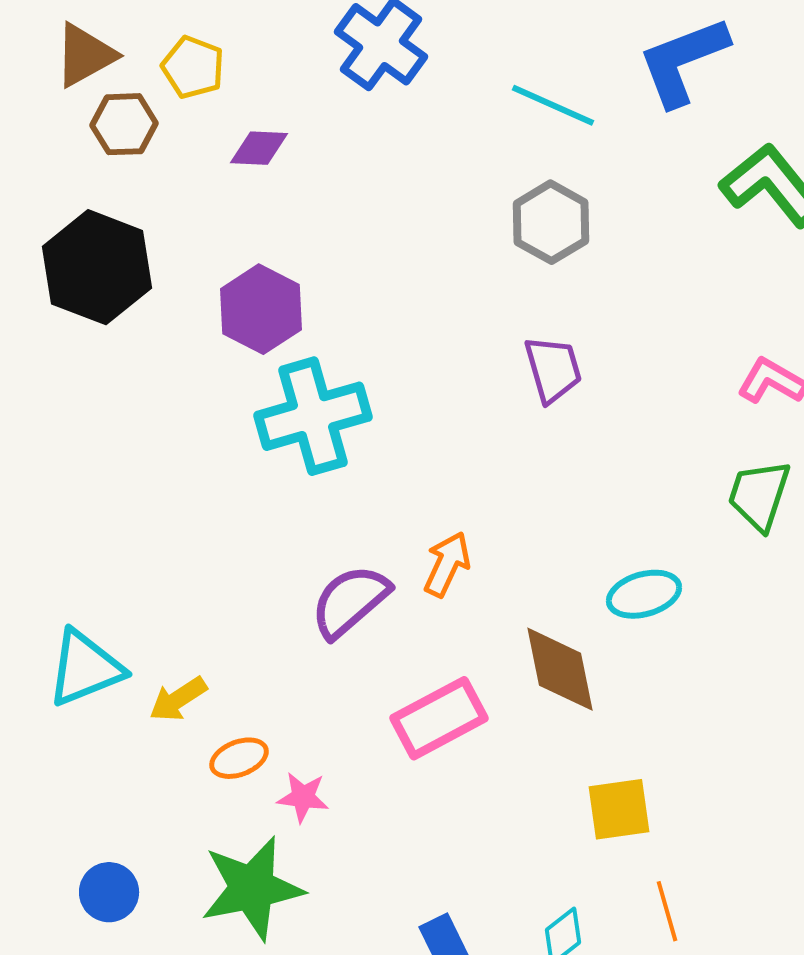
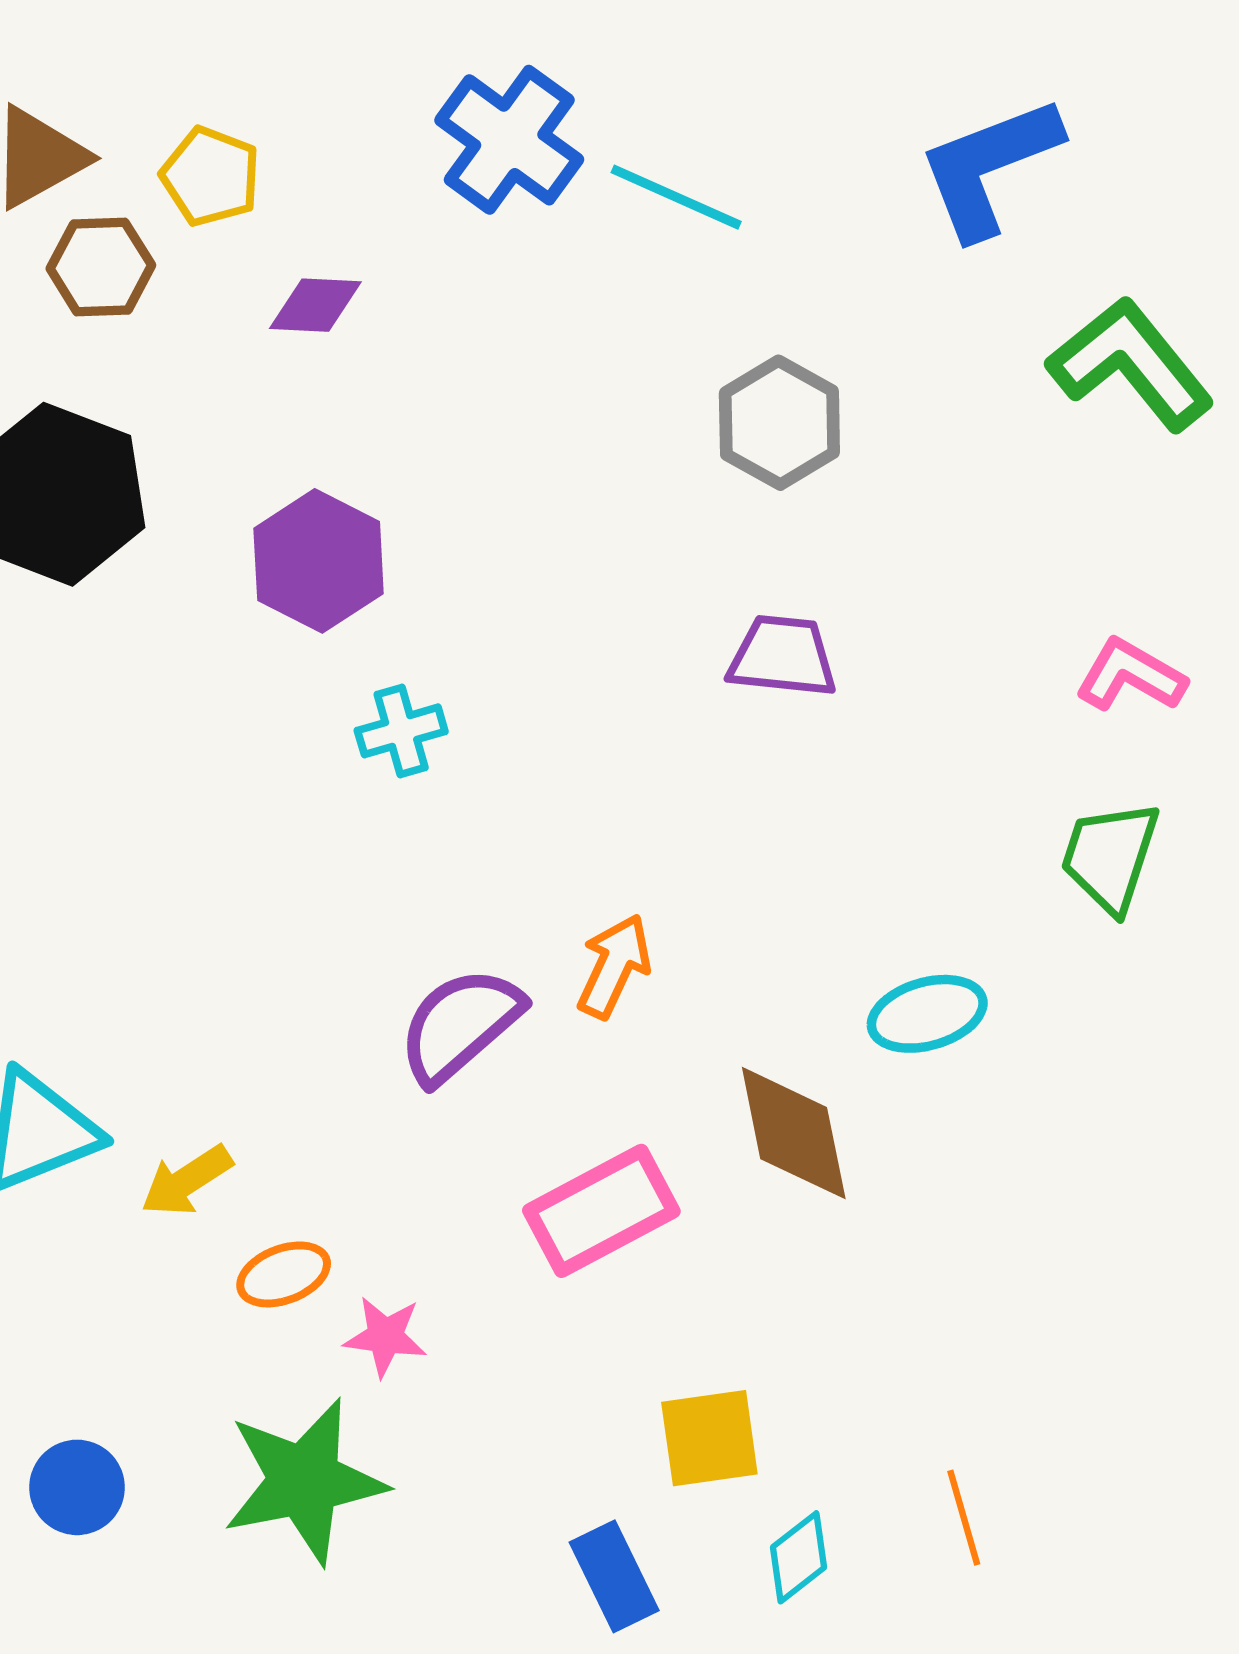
cyan line: (553, 105) -> (676, 197), moved
purple trapezoid: (553, 369) -> (783, 656), turned -68
cyan cross: (313, 416) -> (401, 731), size x0.5
yellow square: (619, 809) -> (709, 1438), moved

